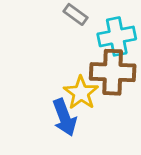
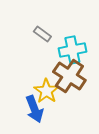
brown cross: (113, 72) -> (69, 76), turned 32

